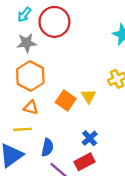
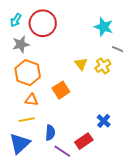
yellow triangle: (89, 96) -> (81, 64), moved
orange square: (66, 100) -> (61, 90), turned 30
blue cross: (90, 138) -> (104, 121), moved

